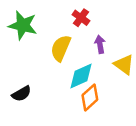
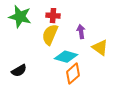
red cross: (81, 18) -> (53, 16), moved, turned -32
cyan diamond: (81, 76) -> (66, 57), turned 40

